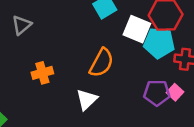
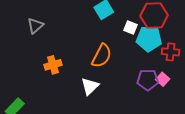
white square: (137, 29) -> (130, 28), size x0.6

